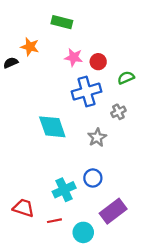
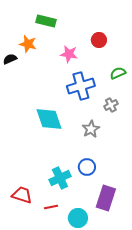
green rectangle: (62, 22) -> (46, 21), moved
red circle: (98, 62) -> (99, 40), moved
purple rectangle: (113, 211) -> (106, 198), turned -35

